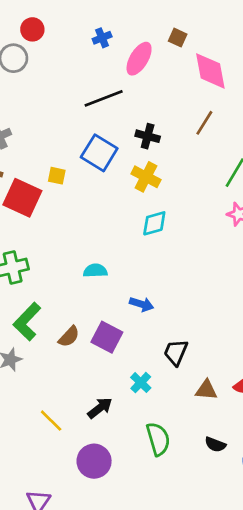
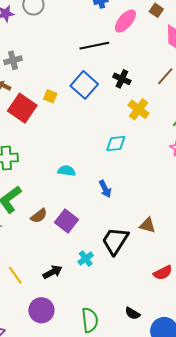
yellow cross: (146, 177) -> (139, 109), moved
blue arrow: (142, 304) -> (105, 189), moved, turned 36
black trapezoid: (176, 352) -> (115, 241), size x1.4
brown triangle: (206, 390) -> (147, 225), moved
green semicircle: (158, 439) -> (90, 320), moved

